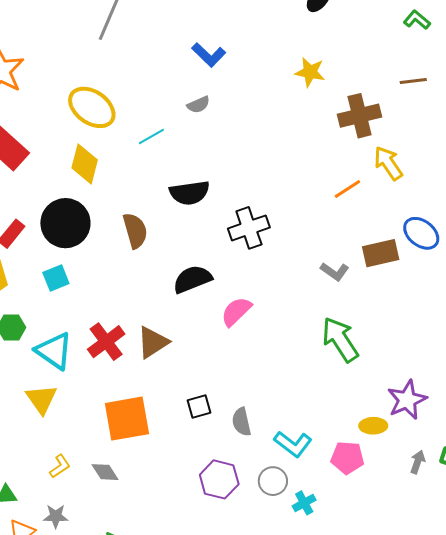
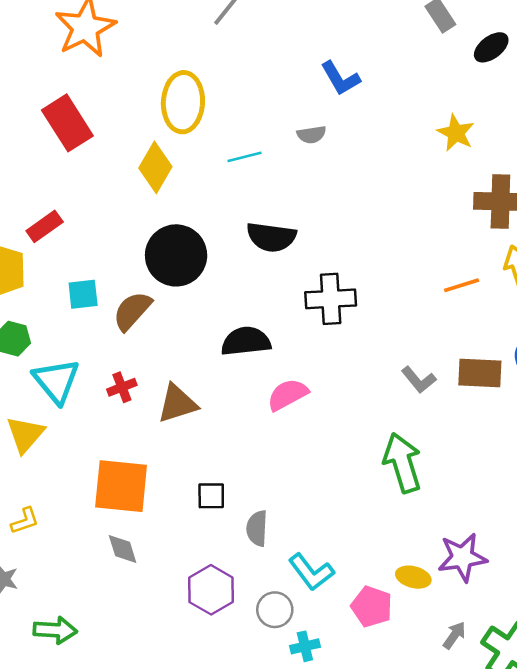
yellow ellipse: (92, 107) -> (183, 102), turned 42
black circle: (65, 223) -> (176, 255), moved
brown semicircle: (135, 231) -> (132, 311), moved, turned -138
red cross: (106, 342) -> (122, 387), size x0.6
gray diamond: (105, 472) -> (123, 549), moved

